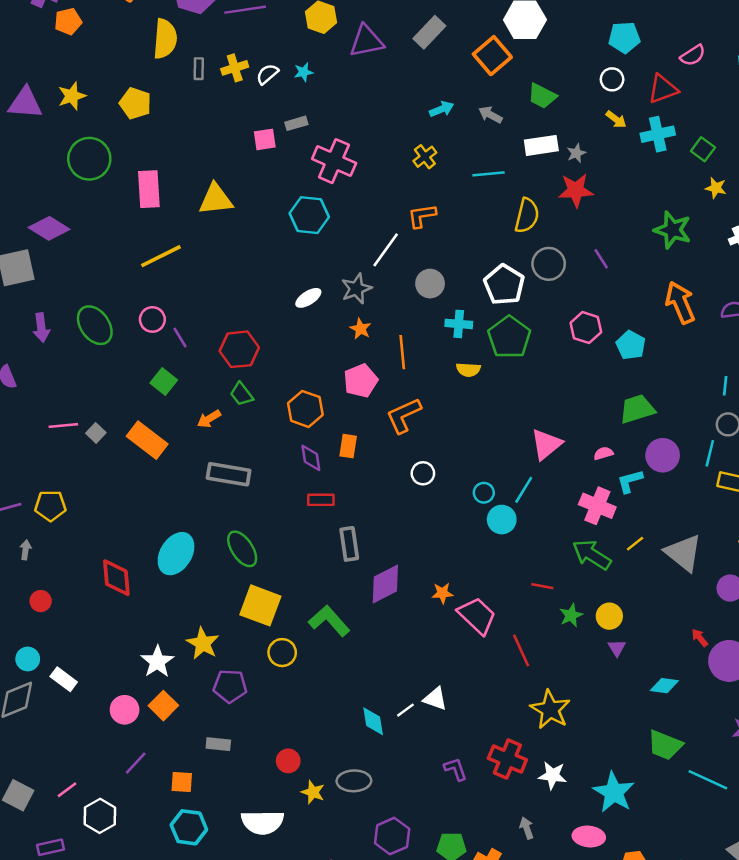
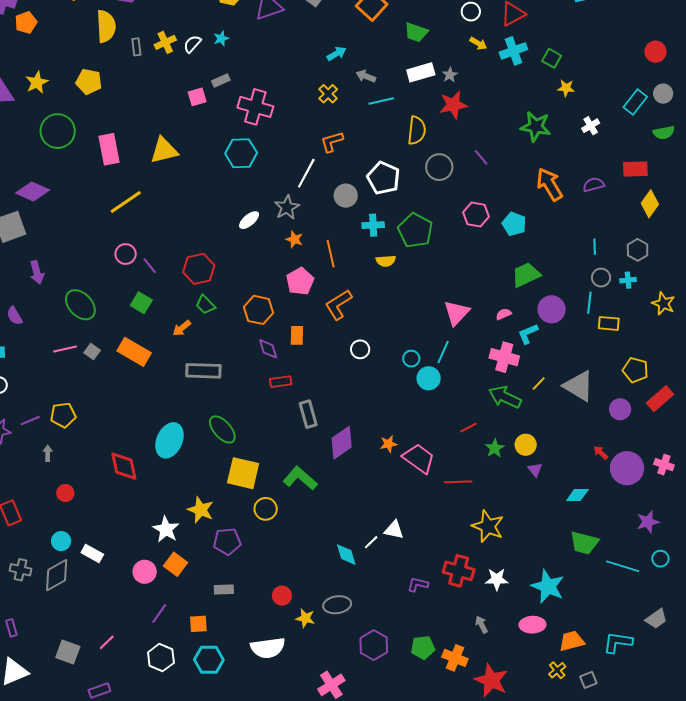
gray arrow: (490, 115) -> (366, 76), moved
white pentagon: (504, 285) -> (383, 178), moved
green ellipse: (95, 325) -> (80, 305), moved
red line: (542, 586) -> (468, 428), turned -30
red line: (521, 650) -> (458, 482), turned -60
purple L-shape: (456, 769) -> (418, 584), turned -50
white hexagon: (100, 816) -> (161, 658), moved

